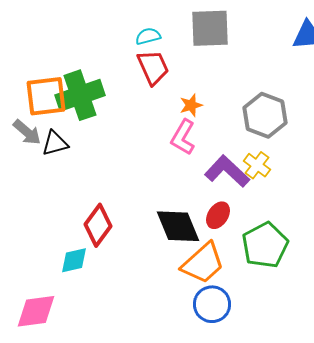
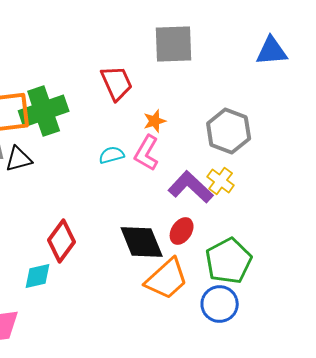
cyan semicircle: (148, 36) -> (112, 155), moved
blue circle: (212, 304) -> (220, 304), moved

